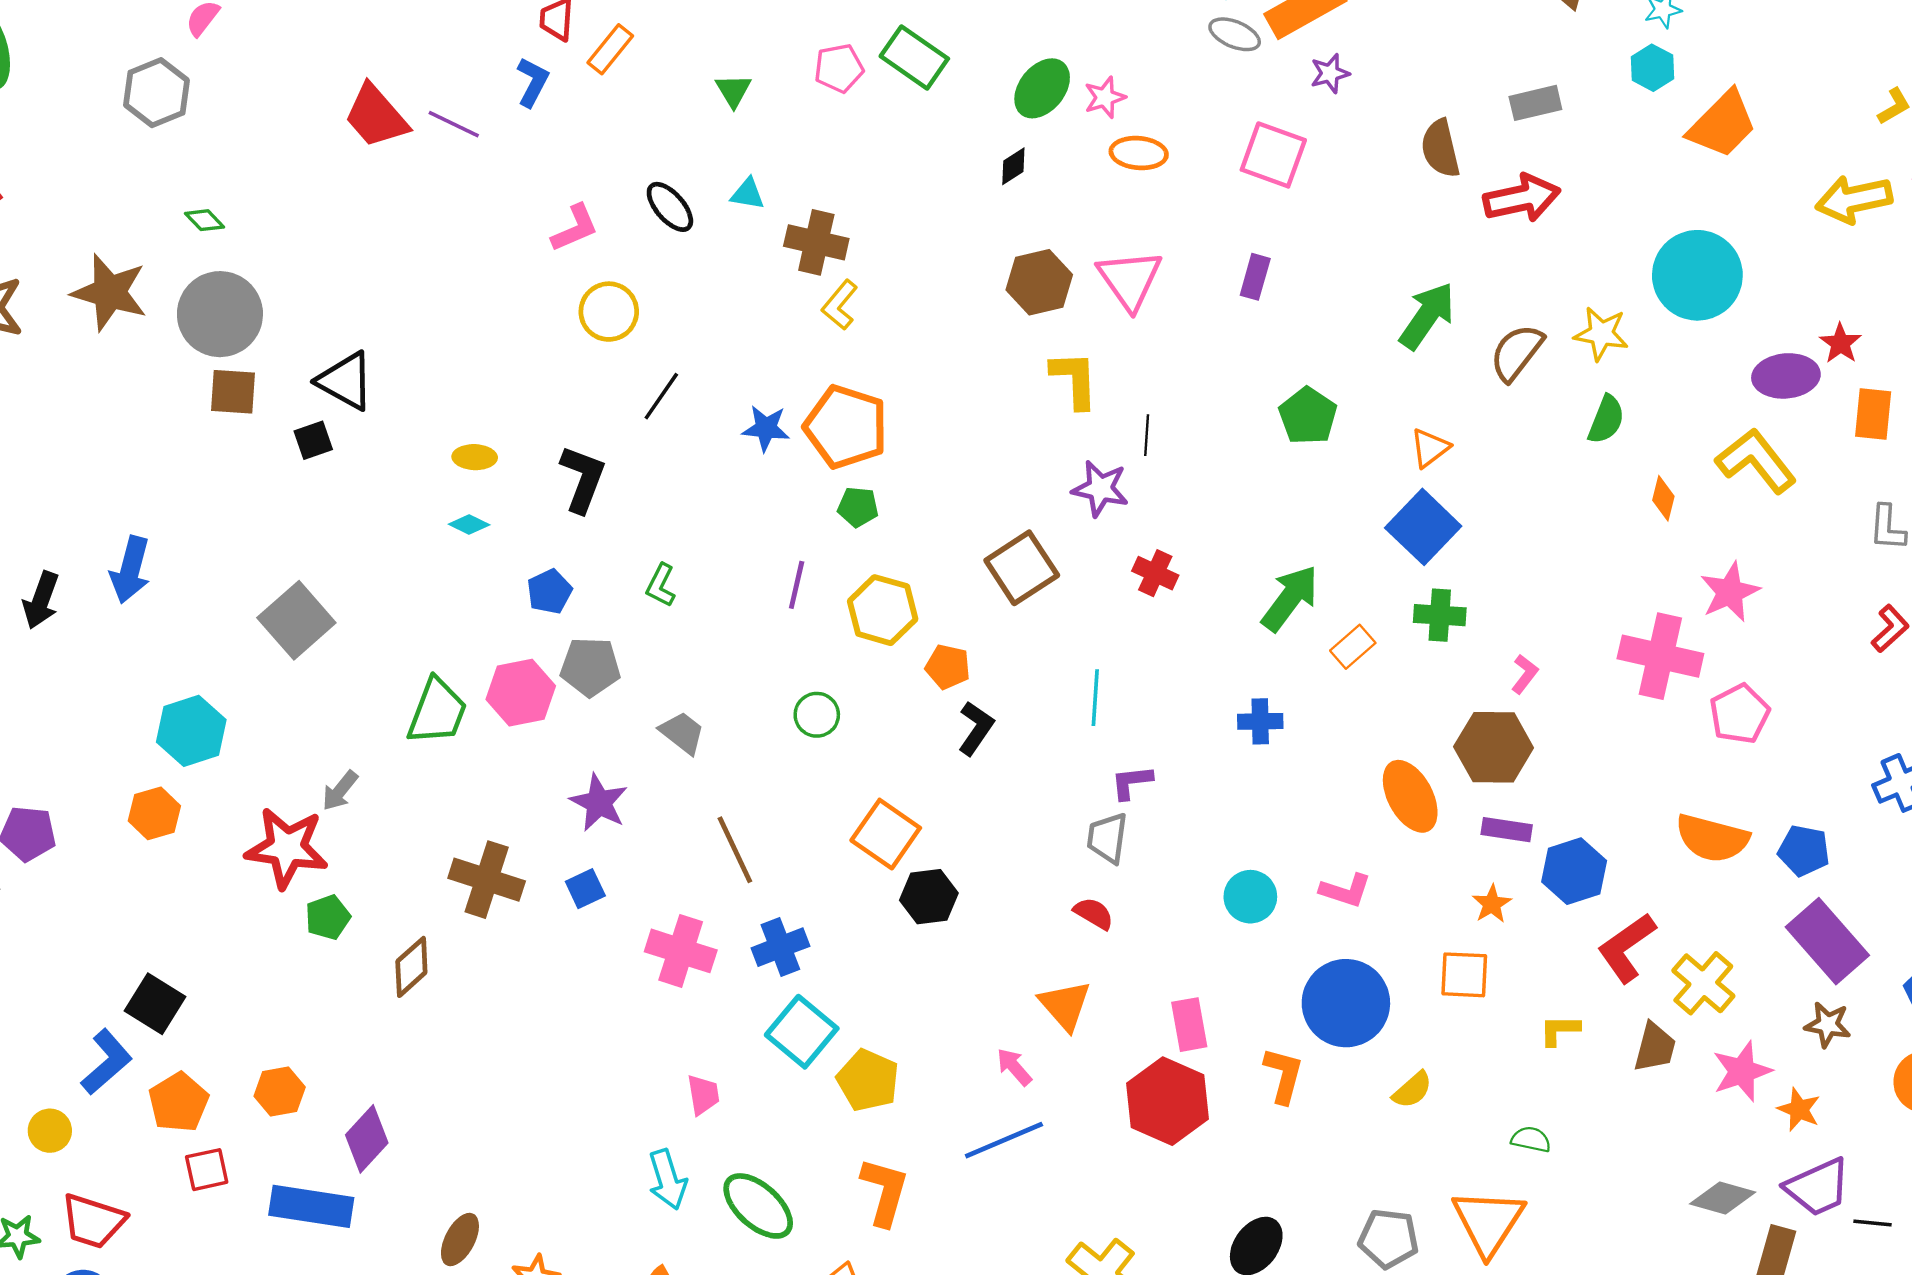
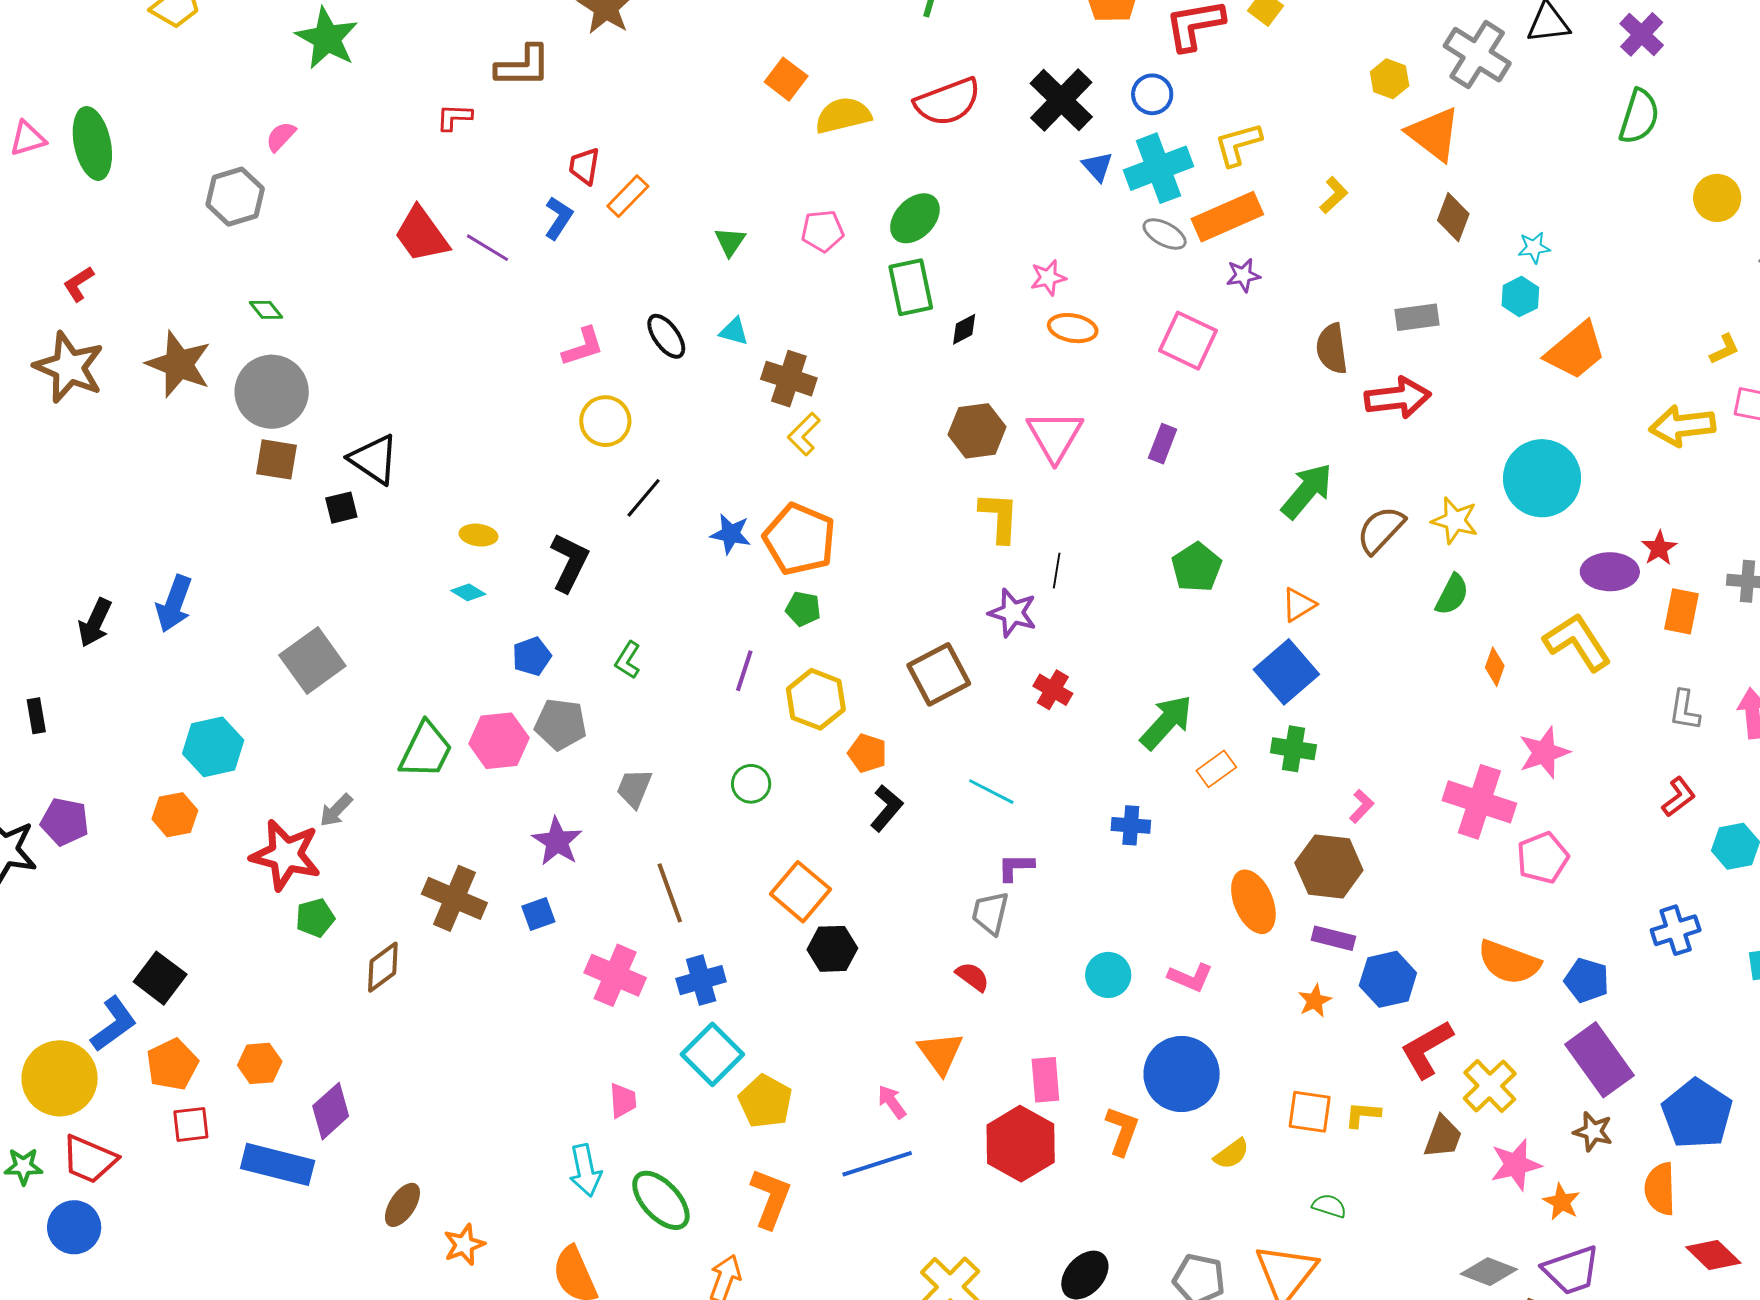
green rectangle: (914, 57) -> (911, 287), moved, turned 38
green ellipse: (1042, 88) -> (915, 218), moved
cyan line: (1095, 698) -> (991, 792), turned -72
gray trapezoid: (682, 733) -> (634, 788), turned -111
orange square: (1464, 975) -> (1310, 1112), moved
yellow circle: (50, 1131) -> (60, 1078), size x2.0

